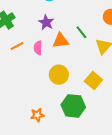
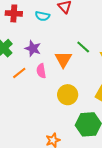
purple star: (46, 22) -> (33, 48), moved
orange triangle: (61, 41) -> (63, 59), turned -42

